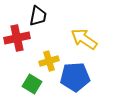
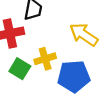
green square: (32, 84) -> (20, 69), moved

